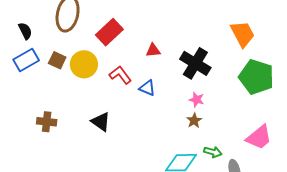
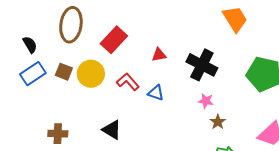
orange trapezoid: (243, 34) -> (235, 19), moved
brown star: (194, 121) -> (218, 122), moved

